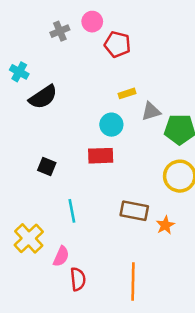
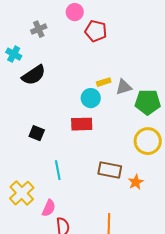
gray cross: (60, 31) -> (39, 29), moved
yellow rectangle: (127, 93) -> (104, 82), moved

